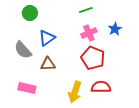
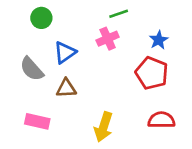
pink cross: (89, 33) -> (108, 39), moved
red pentagon: (93, 58) -> (152, 73), moved
red semicircle: (101, 87) -> (161, 120), moved

